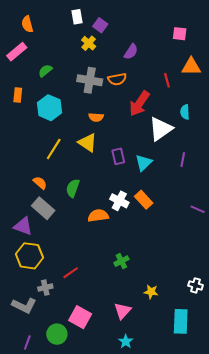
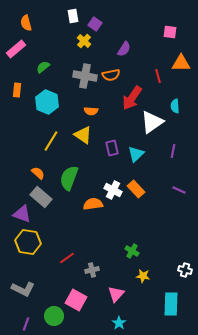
green semicircle: (73, 188) -> (69, 178), size x1.4
purple line: (198, 209) -> (179, 190), moved
green cross: (121, 261) -> (132, 251), moved, turned -32
gray cross: (45, 288) -> (92, 270), moved

